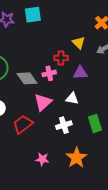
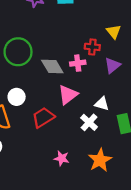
purple triangle: (80, 73) -> (113, 65), turned -42
white triangle: (72, 98) -> (102, 104), moved
white cross: (64, 125) -> (89, 122), turned -35

